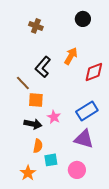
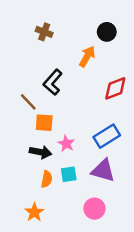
black circle: (83, 19) -> (107, 32), moved
orange arrow: (71, 56) -> (87, 56), moved
cyan square: (51, 160) -> (69, 174), moved

